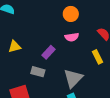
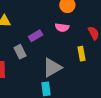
gray rectangle: (38, 72) -> (20, 52), turned 32

